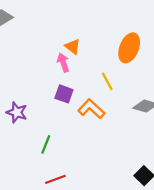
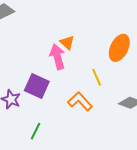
pink arrow: (63, 63) -> (57, 57), size x1.4
purple square: (64, 94) -> (37, 86), moved, size x1.4

